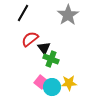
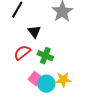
red semicircle: (30, 39) -> (22, 53), moved
black triangle: (44, 48) -> (34, 32), moved

